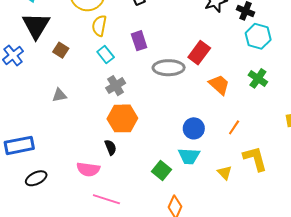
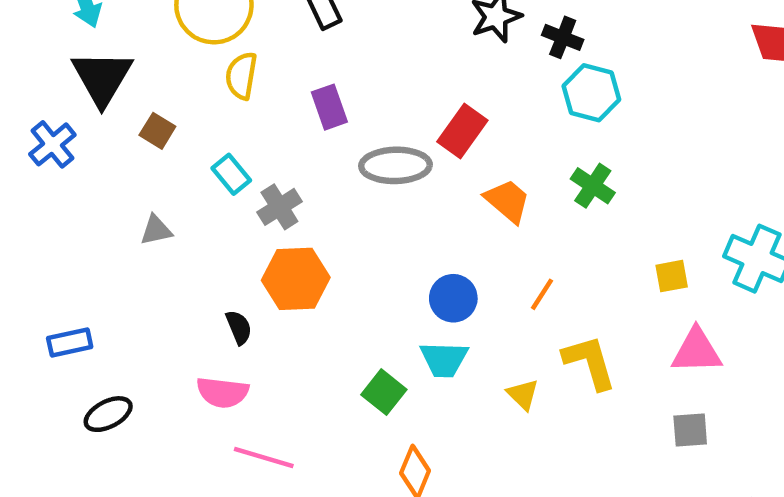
cyan rectangle: (106, 54) -> (231, 174), moved
blue rectangle: (19, 145) -> (70, 342), size x0.7
black semicircle: (111, 147) -> (239, 327), moved

